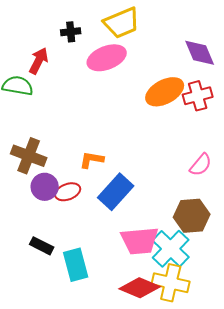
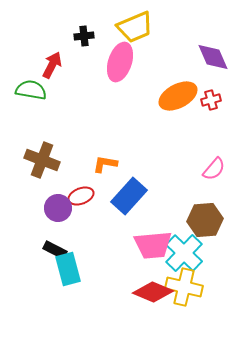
pink ellipse: (107, 58) -> (120, 62), turned -51
red cross: (198, 96) -> (211, 100), size x0.7
purple circle: (45, 187) -> (58, 208), moved
cyan rectangle: (76, 265) -> (68, 269), moved

